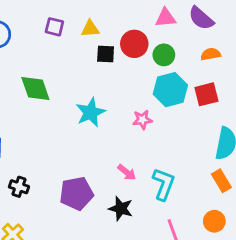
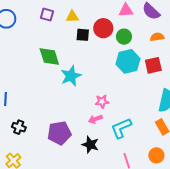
green diamond: (35, 88) -> (49, 57), moved
pink star: (142, 120) -> (102, 102), moved
pink arrow: (127, 172) -> (95, 119), turned 120
cyan L-shape: (163, 184) -> (121, 128), turned -135

